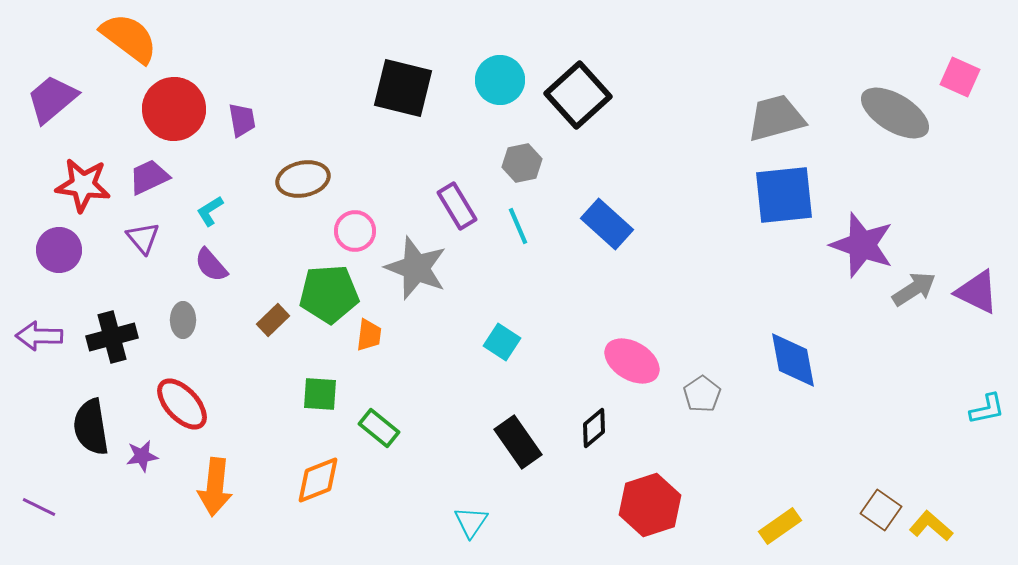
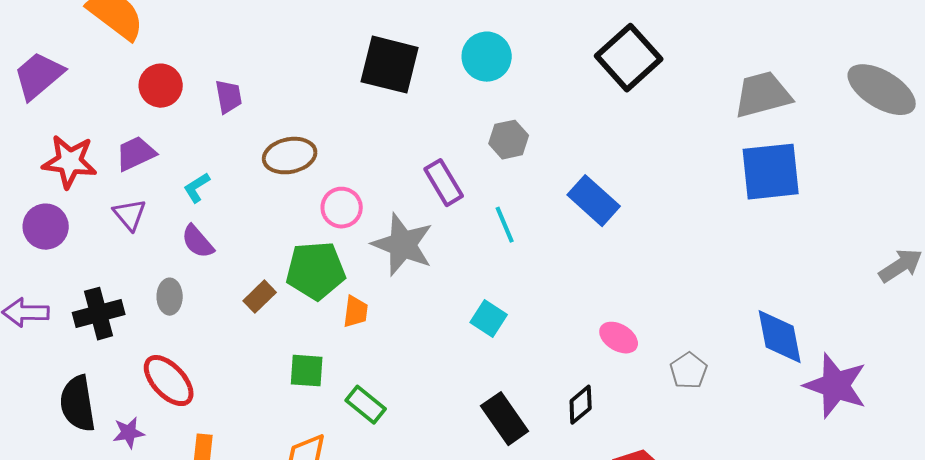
black square: (578, 95) -> (629, 58), moved
red circle: (174, 109) -> (161, 86), size x0.7
cyan line: (518, 226) -> (505, 225), moved
purple star: (862, 245) -> (836, 386), moved
pink ellipse: (632, 361) -> (619, 338), size x0.7

